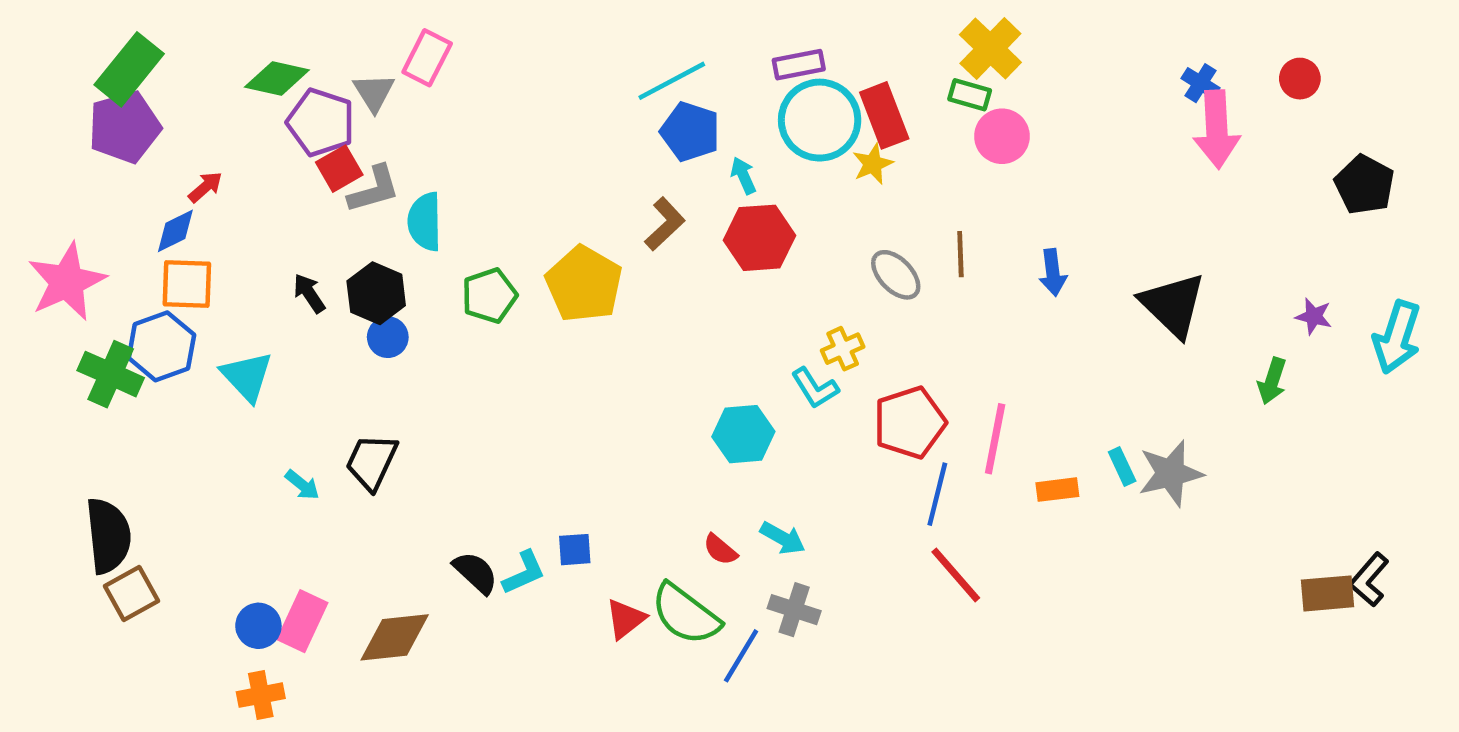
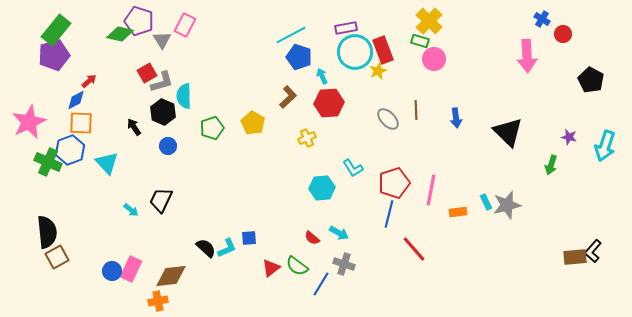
blue cross: (1201, 83) -> (542, 19), moved
purple pentagon: (321, 122) -> (139, 21), moved
yellow pentagon: (584, 284) -> (253, 123), size x0.7
black hexagon: (376, 293) -> (163, 112), moved
yellow cross: (843, 349) -> (307, 138), moved
blue line: (937, 494) -> (389, 214), moved
green semicircle: (686, 614) -> (297, 266), size x0.7
orange cross: (261, 695) -> (158, 301), moved

